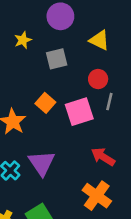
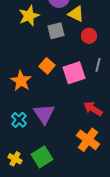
yellow star: (23, 40) -> (29, 16), size x1.5
yellow triangle: (99, 40) -> (76, 14), moved
red circle: (98, 79) -> (89, 36), moved

